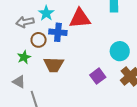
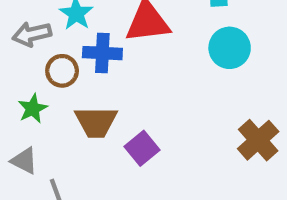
cyan circle: (120, 51) -> (230, 48), moved
purple square: (98, 76) -> (142, 148), moved

